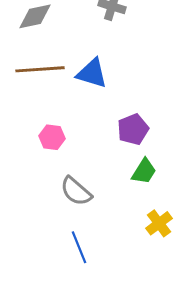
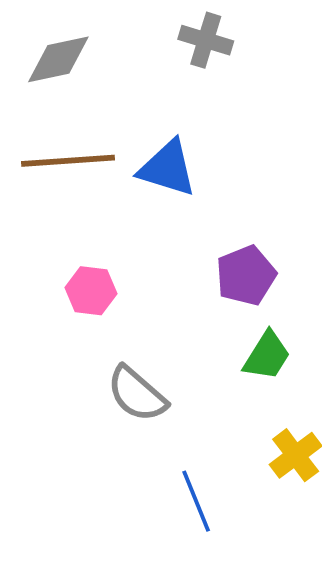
blue line: (79, 247) -> (196, 501), moved

